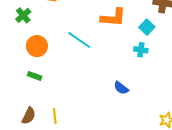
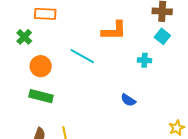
cyan square: (147, 27) -> (162, 36), moved
green rectangle: (35, 76) -> (41, 96), size x1.6

